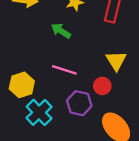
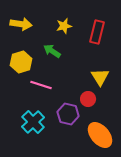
pink line: (64, 70) -> (41, 85), moved
yellow hexagon: (22, 85) -> (21, 62), moved

